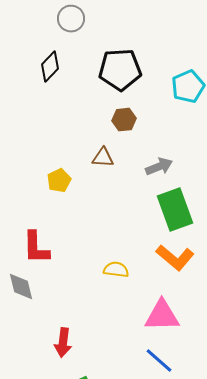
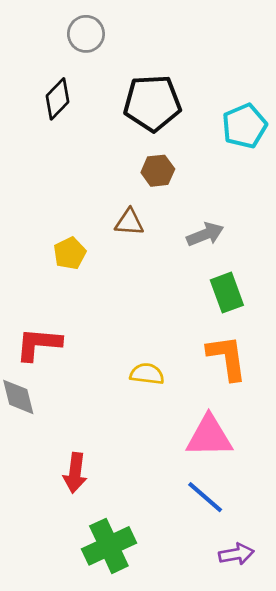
green rectangle: (175, 210) -> (227, 293), size x0.7
red L-shape: (36, 248) -> (39, 344), turned 96
orange L-shape: (175, 258) -> (227, 358), turned -138

